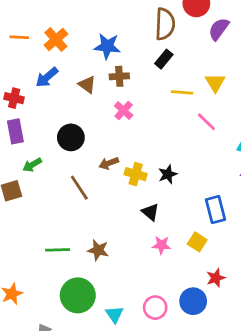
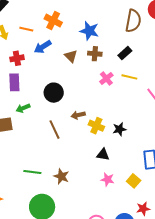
orange line: (19, 37) -> (26, 29), moved
orange cross: (56, 39) -> (53, 21), turned -30
black rectangle: (164, 59) -> (125, 53), moved
yellow line: (182, 92) -> (129, 77), moved
red cross: (14, 98) -> (17, 58), turned -32
pink cross: (124, 110) -> (106, 78), moved
black triangle: (150, 212) -> (103, 155), turned -40

